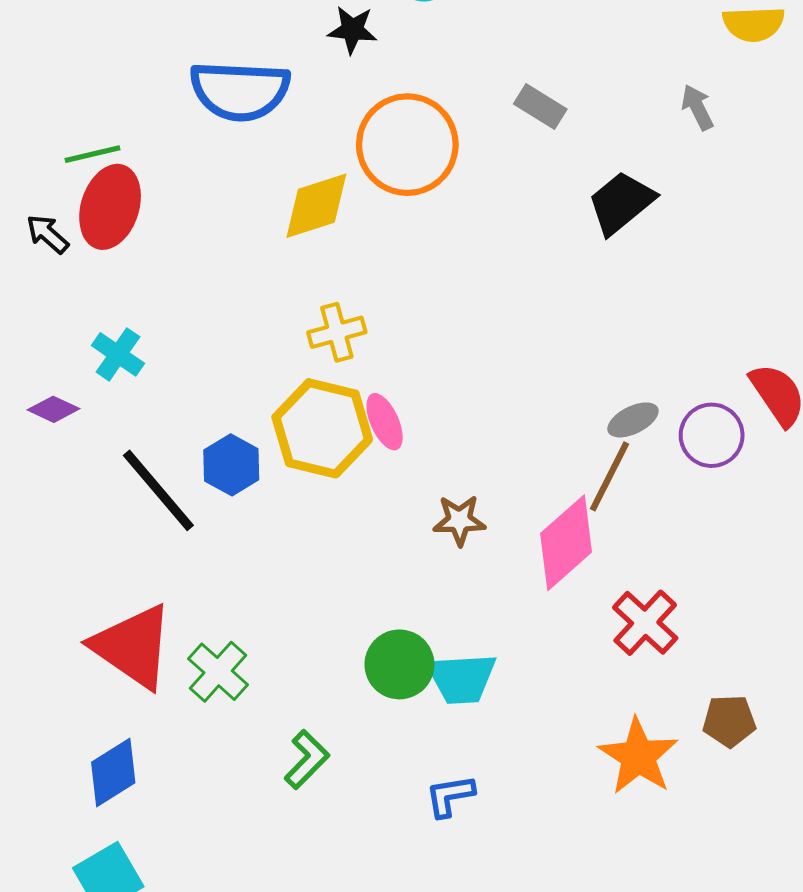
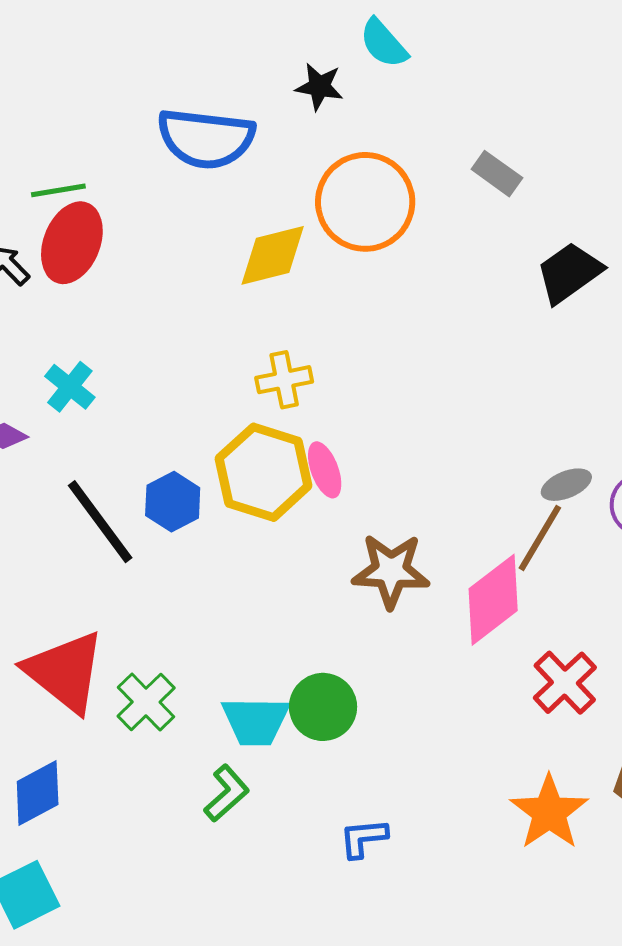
brown star: (459, 520) -> (391, 571), size x1.5
cyan trapezoid: (462, 678) -> (256, 721), moved

